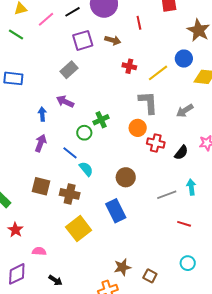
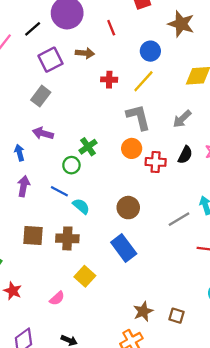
blue circle: (184, 59) -> (150, 51), moved
black semicircle: (181, 153) -> (185, 155), moved
yellow square: (79, 229) -> (85, 276), size x0.7
pink semicircle: (39, 251) -> (57, 298), moved, turned 144

